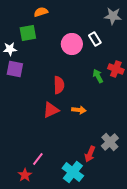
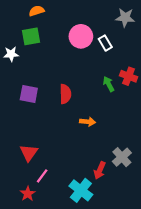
orange semicircle: (41, 12) -> (37, 11), moved
pink circle: (72, 44) -> (81, 36), moved
purple square: (15, 69) -> (29, 94), moved
red triangle: (51, 110) -> (29, 153), moved, turned -30

